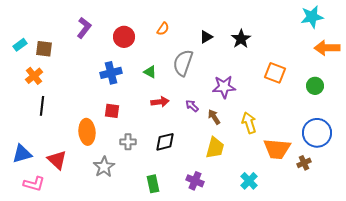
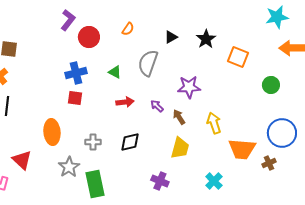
purple L-shape: (84, 28) -> (68, 20), moved
orange square: (275, 73) -> (238, 57), moved
green circle: (315, 86) -> (271, 85), moved
red square: (112, 111) -> (75, 98), moved
green rectangle: (153, 184) -> (95, 184), moved, size x1.5

